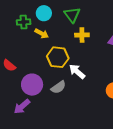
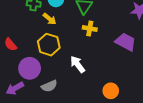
yellow hexagon: (58, 57) -> (49, 45), moved
gray semicircle: (58, 87) -> (49, 86), moved

